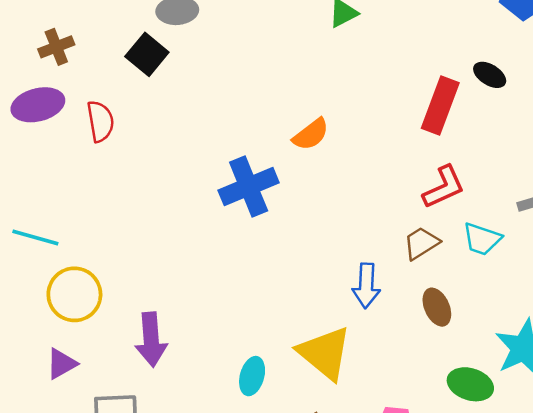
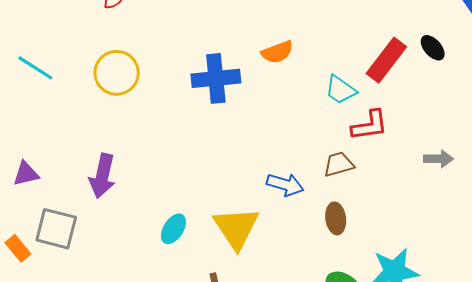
cyan trapezoid: (482, 239) -> (341, 90), moved
blue arrow: (366, 286) -> (285, 185), turned -93
yellow circle: (74, 294) -> (117, 73), moved

